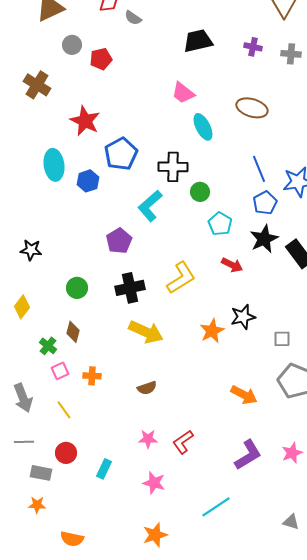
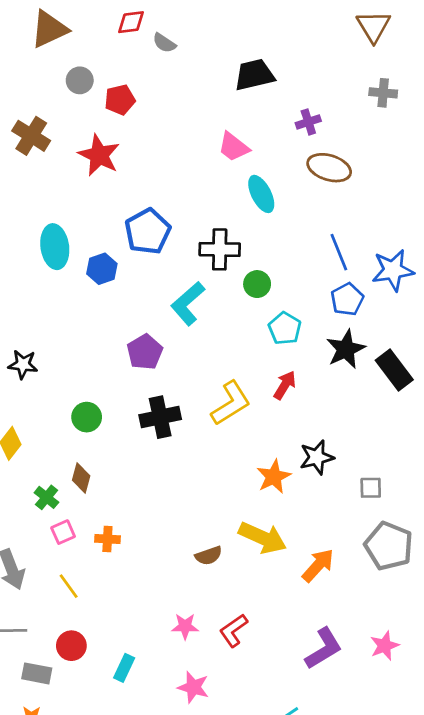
purple cross: (253, 47) -> (308, 122), moved, turned -30
red star: (85, 121) -> (99, 155), moved
red arrow: (232, 265) -> (285, 385), moved, turned -85
yellow arrow: (146, 332) -> (263, 538), moved
brown semicircle: (147, 388) -> (209, 556), moved
orange arrow: (244, 395) -> (318, 565), turned -76

